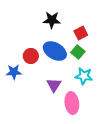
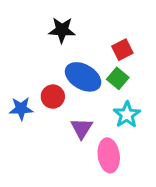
black star: (52, 20) -> (62, 30), moved
red circle: (31, 56) -> (53, 97), moved
cyan star: (84, 76) -> (127, 115), turned 30

